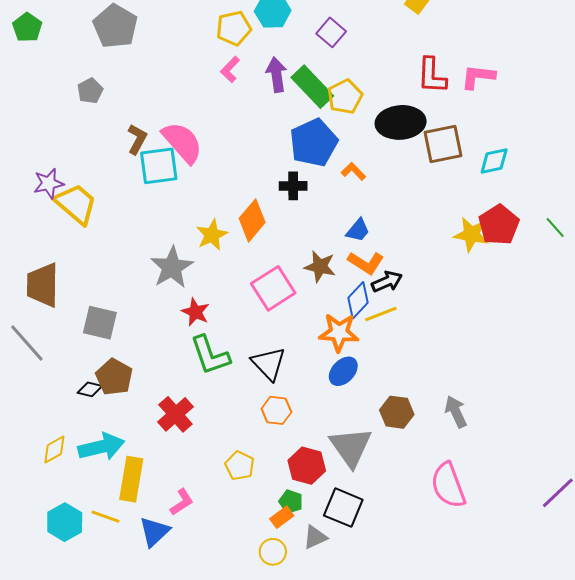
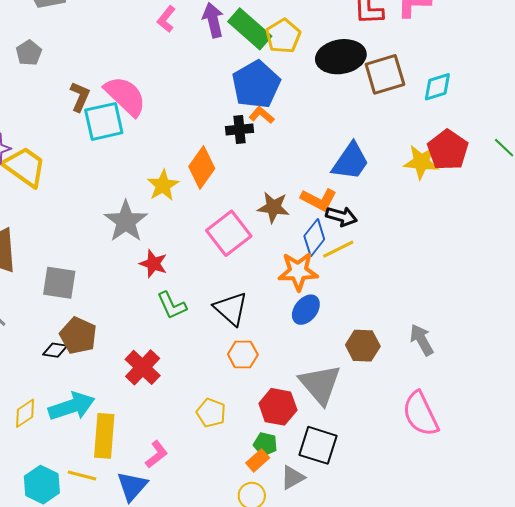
orange L-shape: (353, 171) -> (262, 115), moved
blue trapezoid: (358, 230) -> (350, 161), moved, size x1.6
black arrow: (387, 282) -> (341, 216), turned 44
green L-shape: (210, 355) -> (172, 305), size x0.7

